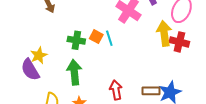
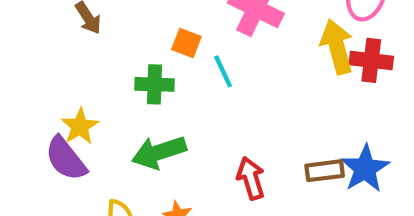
orange square: (96, 37) -> (186, 43), moved
green arrow: (74, 72) -> (159, 152), turned -95

